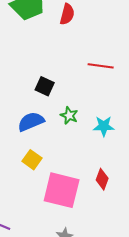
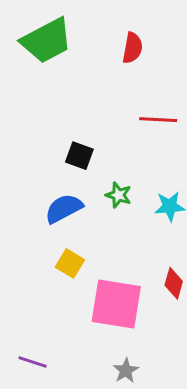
red semicircle: (67, 14) -> (132, 48), moved

